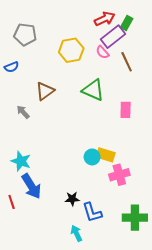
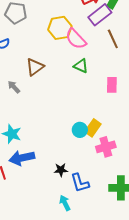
pink semicircle: (103, 52) -> (76, 39), moved, size x1.6
green triangle: (93, 90) -> (81, 66), size x0.7
yellow rectangle: (106, 155) -> (93, 128), turned -72
blue arrow: (31, 186) -> (22, 158), turned 110

